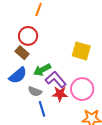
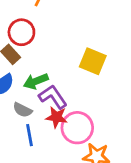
pink circle: (82, 89) -> (77, 128), moved

